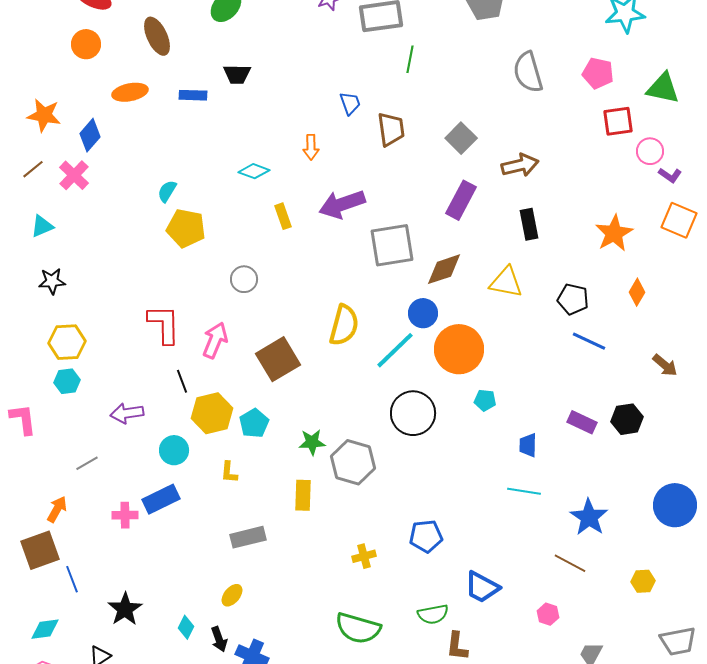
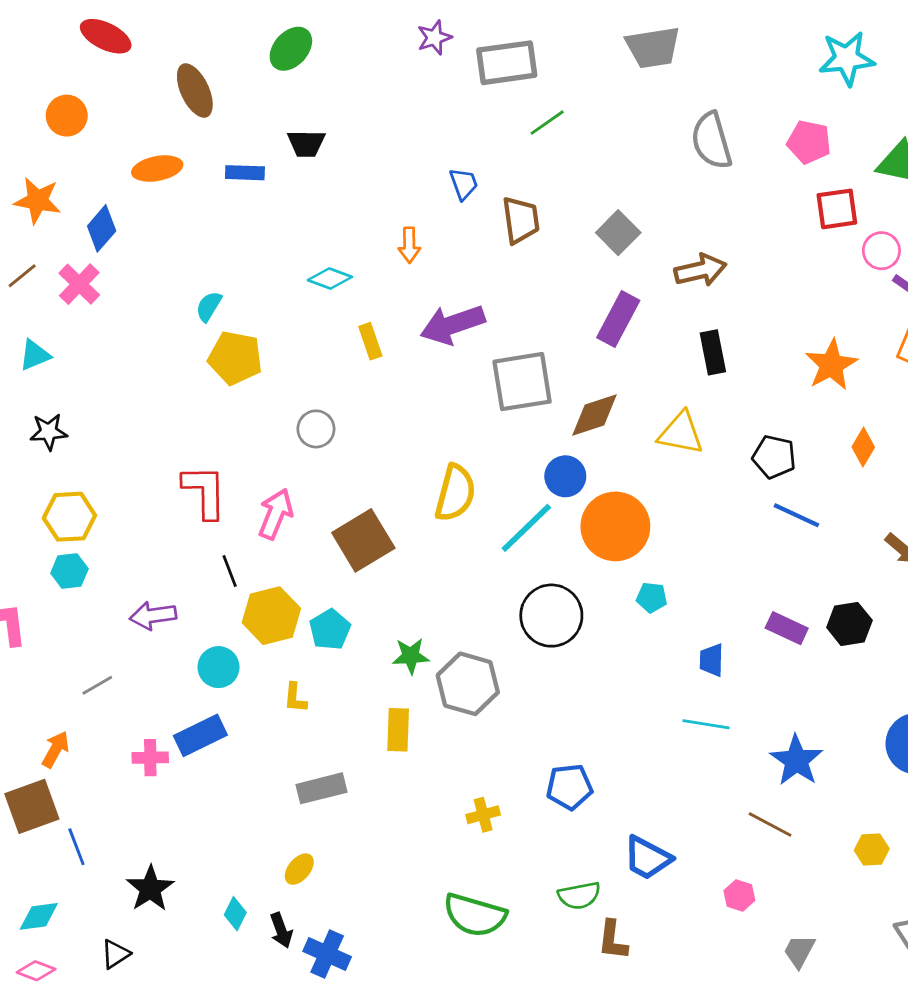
orange circle: (86, 44) -> (67, 116), moved
green line: (410, 59) -> (547, 123), turned 44

